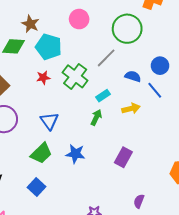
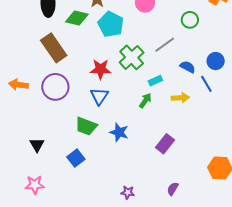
green circle: (127, 29) -> (190, 20), size x0.6
red star: (43, 78) -> (101, 69), moved, size x1.5
green trapezoid: (41, 153) -> (86, 126), turned 55

